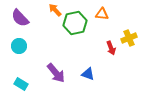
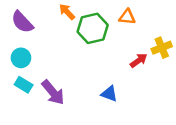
red arrow: (111, 48) -> (139, 60), turned -104
purple arrow: (56, 73) -> (53, 92), moved
cyan rectangle: (21, 84) -> (24, 85), moved

